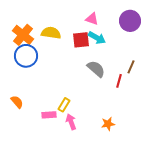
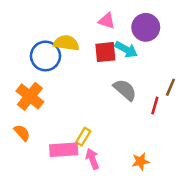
pink triangle: (92, 19) -> (107, 21), moved
purple circle: (130, 21) -> (146, 27), moved
orange cross: (23, 35) -> (30, 96), moved
blue circle: (26, 56) -> (45, 56), moved
pink rectangle: (49, 115) -> (64, 150), size x1.5

